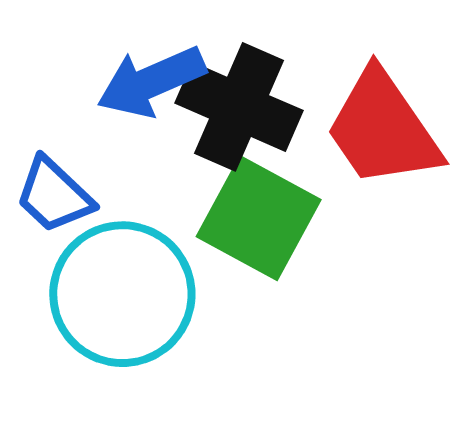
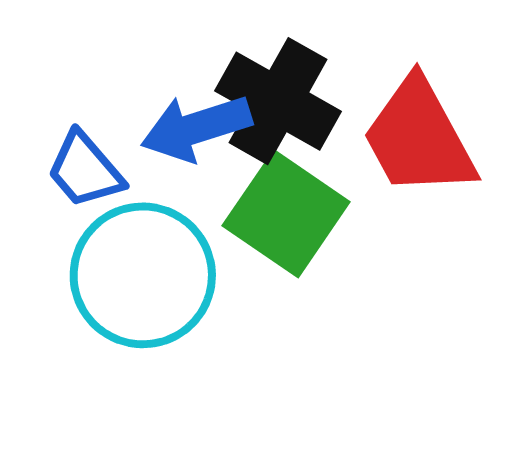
blue arrow: (151, 82) -> (196, 128), moved

